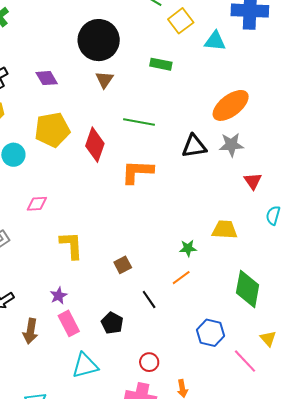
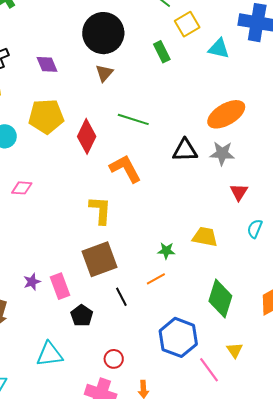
green rectangle: (161, 64) -> (162, 52), moved, turned 45
orange L-shape: (137, 172) -> (125, 169), turned 52
yellow L-shape: (71, 245) -> (100, 210), moved
brown square: (123, 265) -> (99, 259), size x2.0
pink rectangle: (69, 323) -> (60, 286), moved
blue hexagon: (211, 333) -> (178, 337), size x1.4

